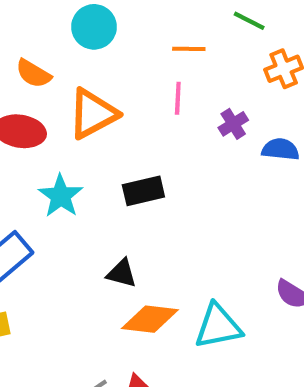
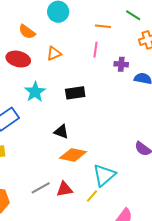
orange triangle: (93, 114) -> (54, 54), size x0.6
purple cross: (233, 124) -> (121, 64), turned 32
cyan triangle: (218, 326) -> (104, 175), moved, turned -35

